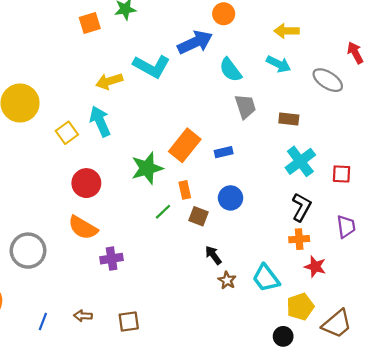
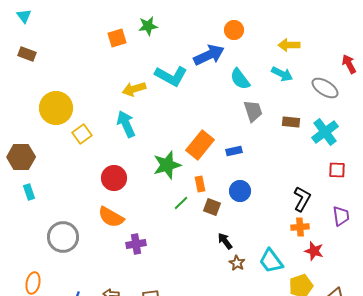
yellow square: (67, 133) -> (82, 134), moved
cyan cross: (300, 161) -> (325, 132), moved

